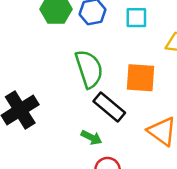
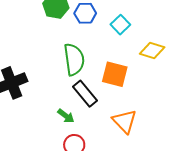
cyan square: (136, 18) -> (120, 25), turned 36

